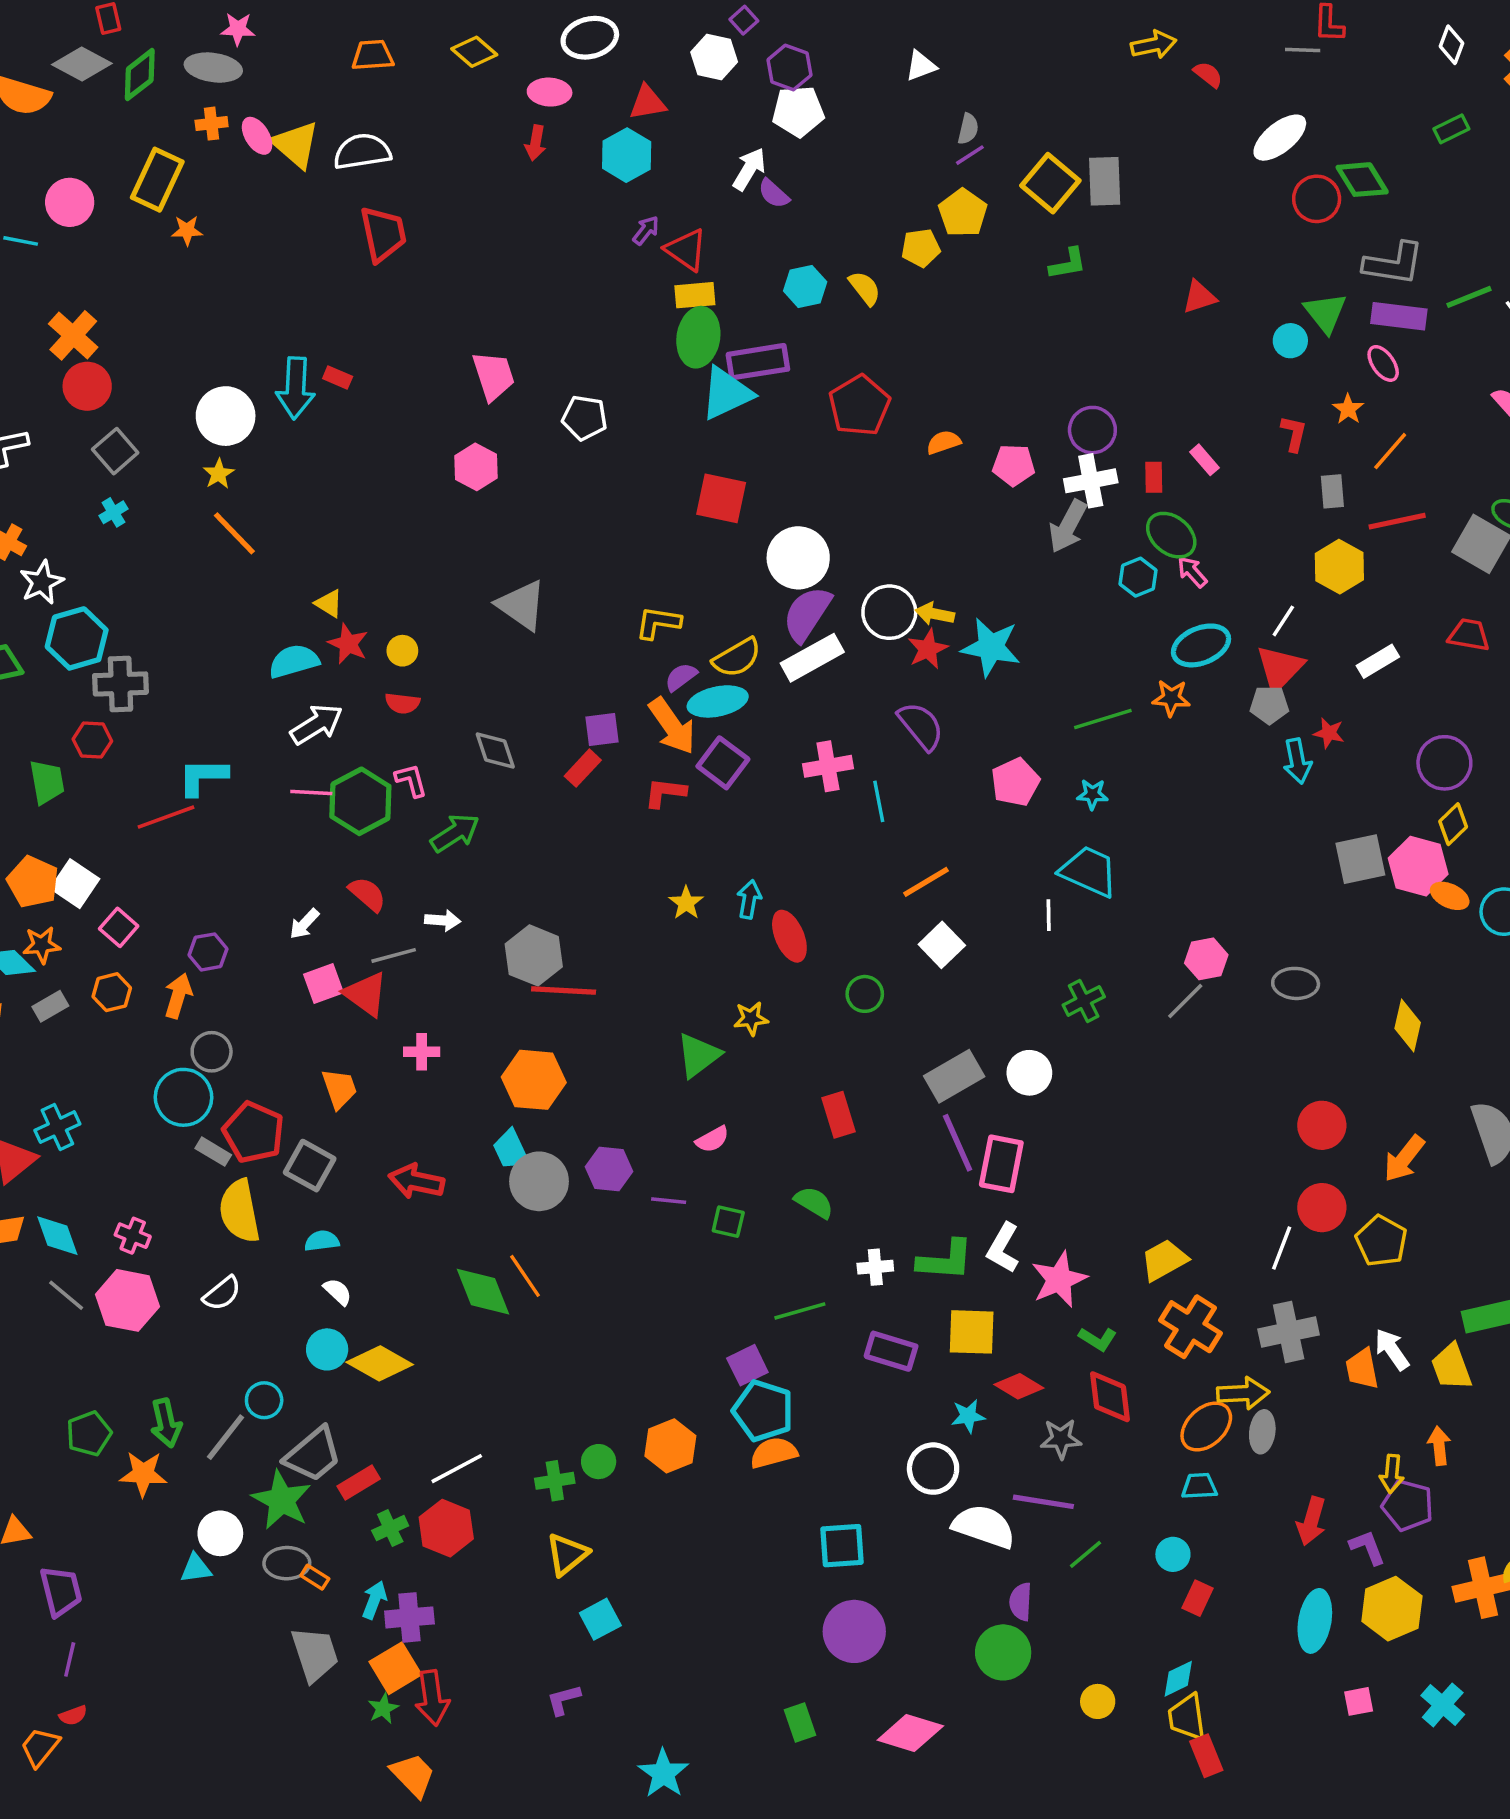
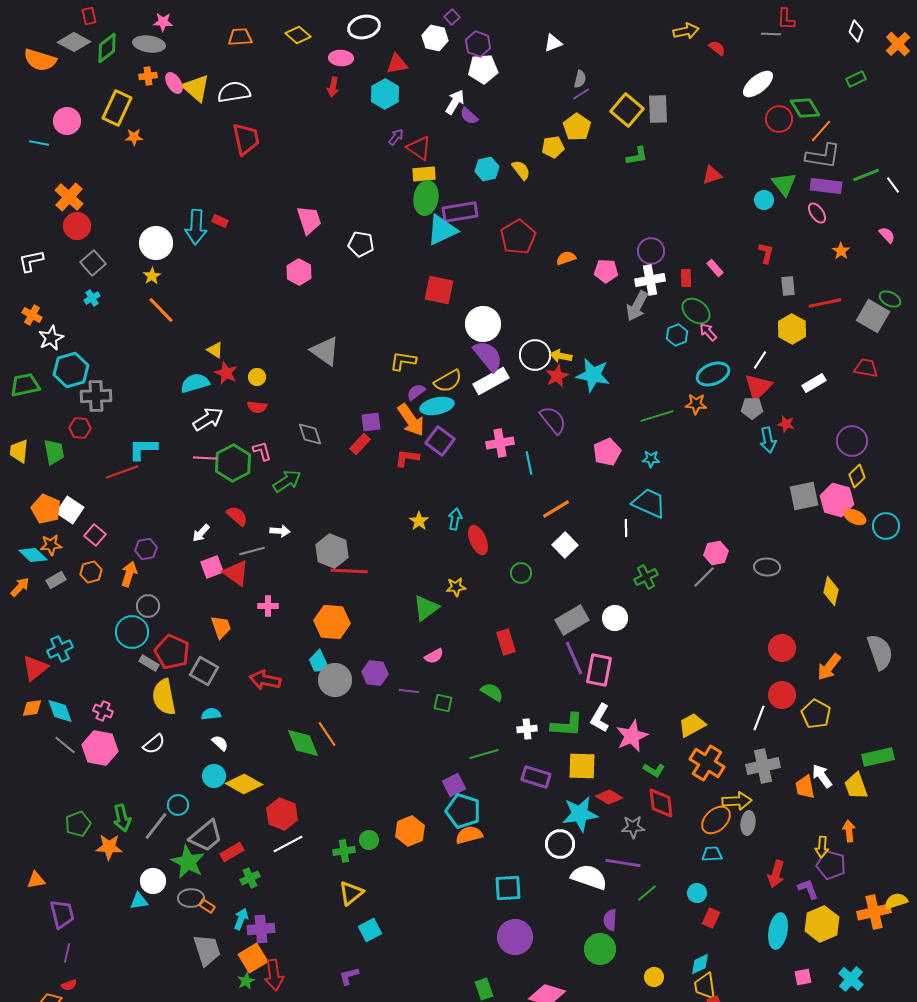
orange star: (1348, 409) -> (841, 251), moved
orange line: (1390, 451) -> (821, 131), moved
purple semicircle: (807, 614) -> (488, 356), turned 108
cyan star: (968, 1416) -> (580, 814), size x1.8
red hexagon: (446, 1528) -> (282, 814), moved

